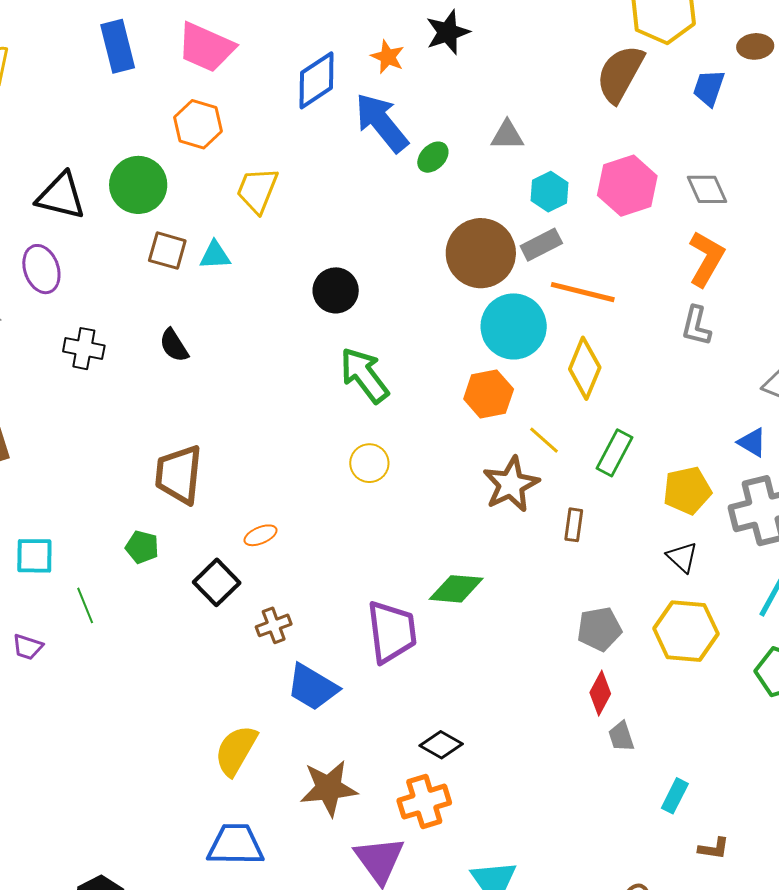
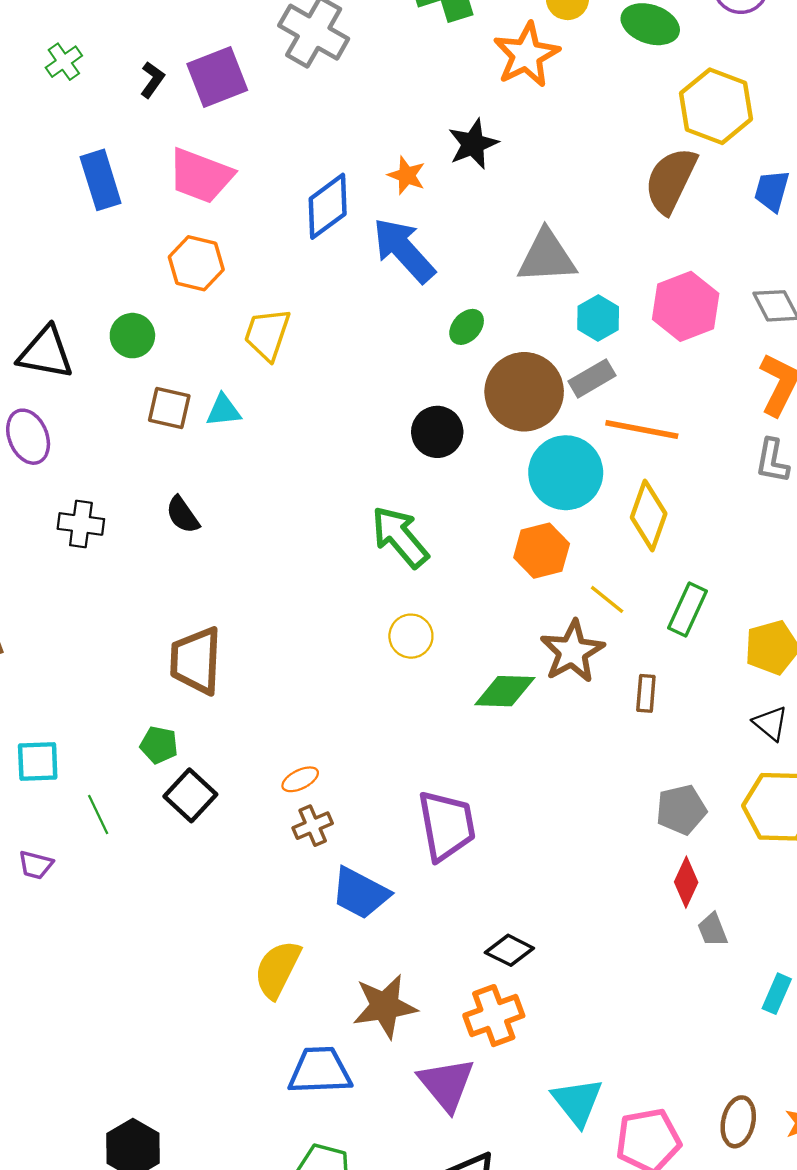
gray triangle: (507, 135) -> (547, 257), size x1.6
green ellipse: (433, 157) -> (467, 327), moved
green circle: (138, 185) -> (132, 336), size x0.7
black circle: (336, 290) -> (437, 432), moved
orange ellipse: (260, 535) -> (300, 779), moved
black square: (217, 582) -> (190, 795), moved
green diamond: (456, 589) -> (505, 691), moved
blue trapezoid: (235, 845) -> (320, 1071), moved

